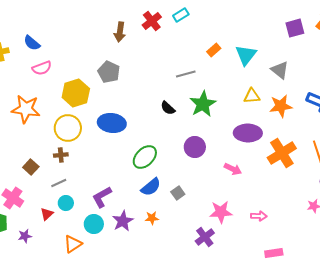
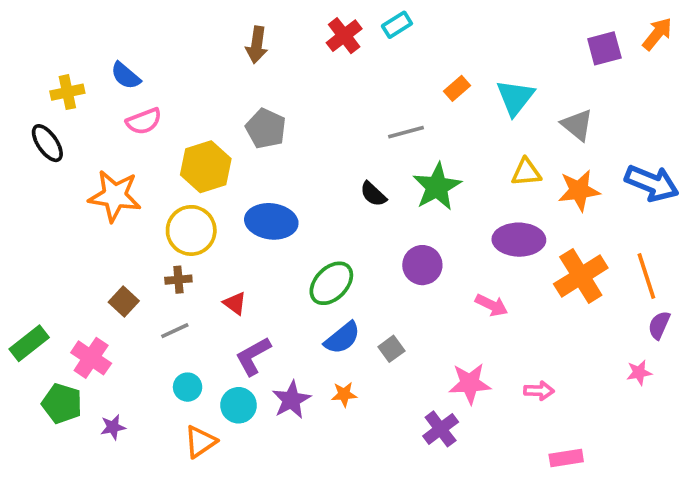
brown arrow: (120, 32) -> (257, 45), moved
cyan circle: (66, 203) -> (188, 387), moved
red triangle: (47, 214) -> (235, 303), moved, turned -40

